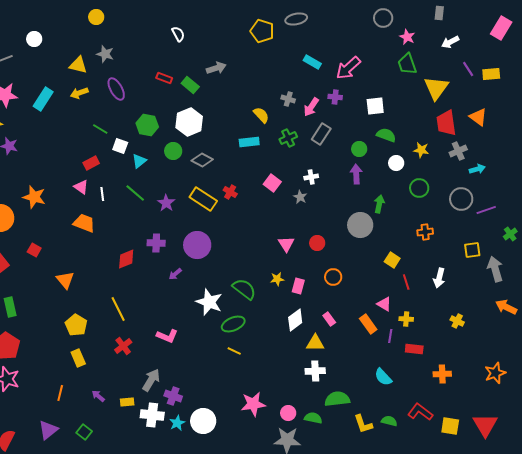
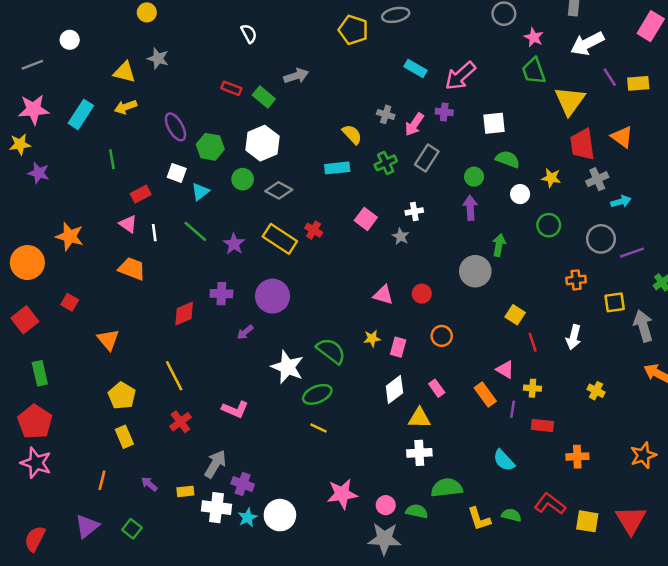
white arrow: (450, 42) -> (587, 44), size x1.5
purple ellipse: (116, 89) -> (175, 127), moved
green line: (100, 129) -> (112, 159), moved, turned 49
orange cross: (425, 232) -> (576, 280), moved
pink triangle: (286, 244) -> (383, 295), turned -42

